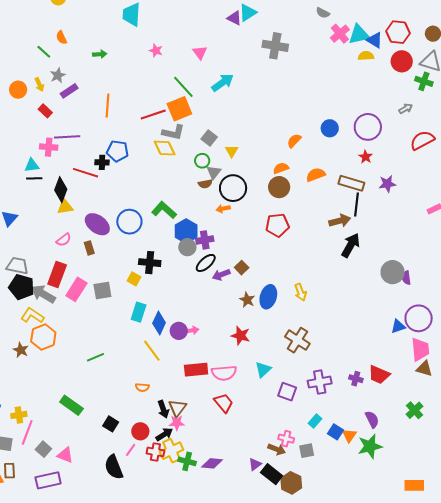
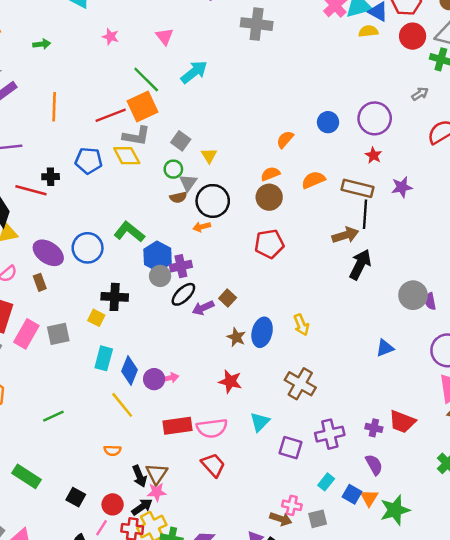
blue pentagon: (118, 151) -> (89, 161), moved
blue triangle: (398, 326) -> (385, 348), moved
purple semicircle: (372, 419) -> (374, 465), moved

